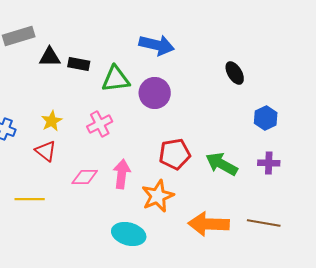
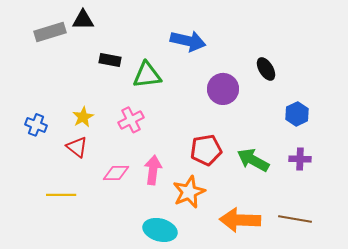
black triangle: (50, 57) -> (83, 20), moved
purple circle: (155, 93) -> (223, 89), moved

